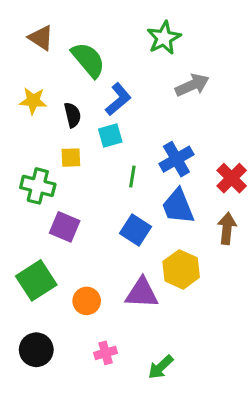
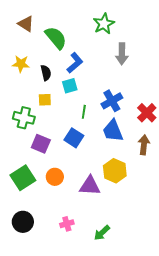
gray arrow: (192, 85) -> (122, 54), turned 115
blue square: (135, 230) -> (74, 138), moved
orange circle: (87, 301) -> (55, 177), moved

